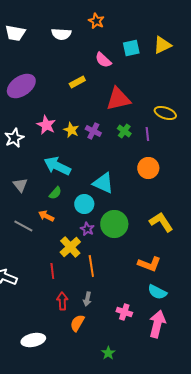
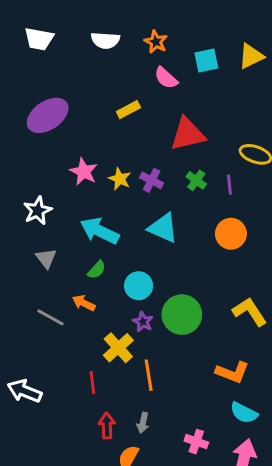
orange star: (96, 21) -> (156, 42), moved
white star: (14, 138) -> (38, 211), moved
cyan triangle: (103, 183) -> (163, 228), moved

